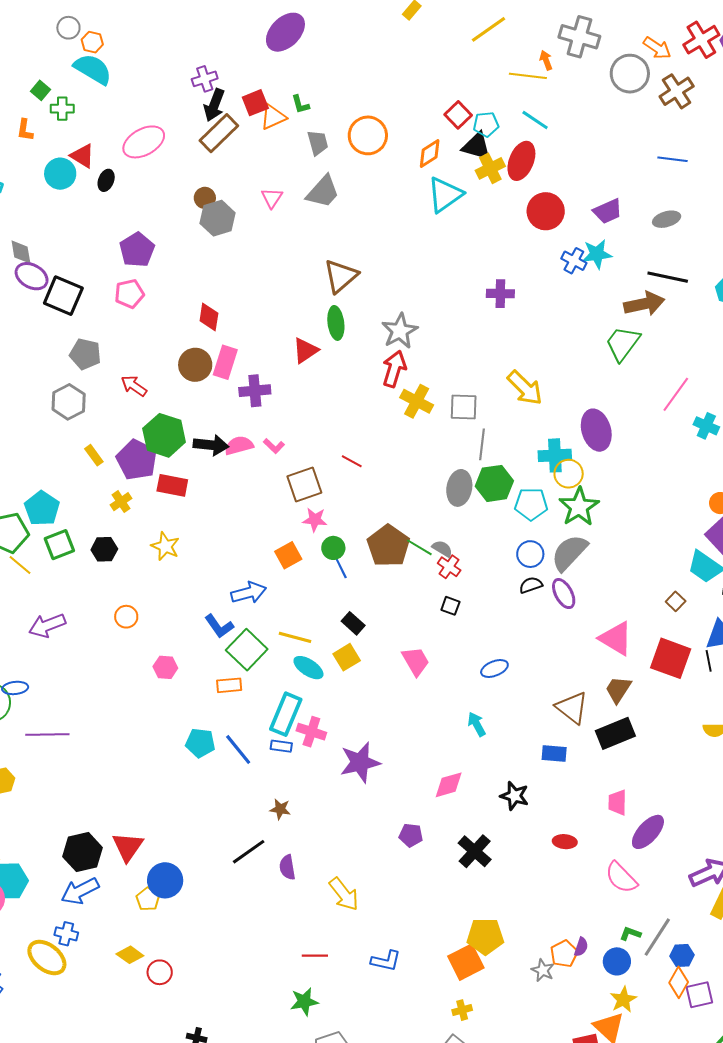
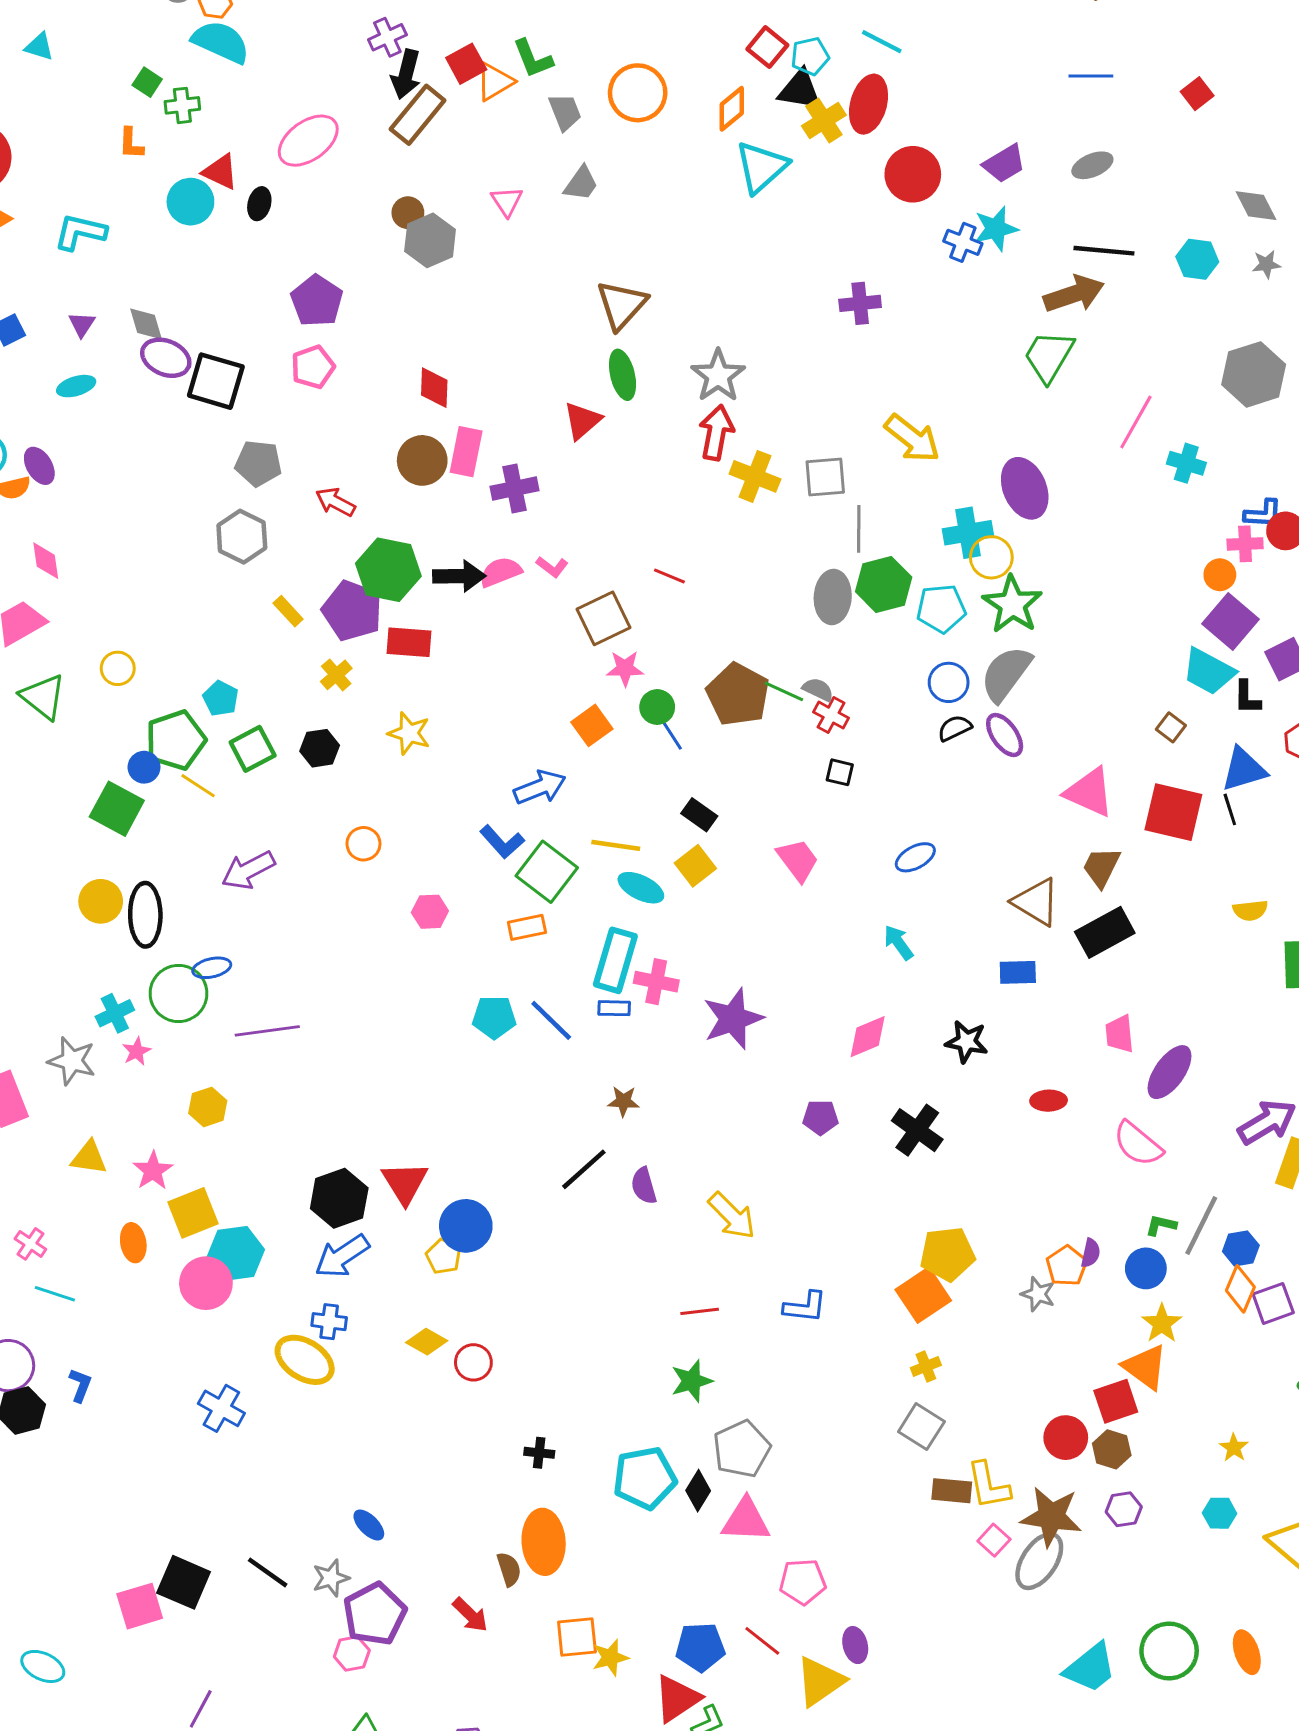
green L-shape: (300, 104) -> (533, 59), size x1.4
gray trapezoid: (323, 192) -> (581, 184), size x0.7
cyan pentagon: (42, 508) -> (221, 698), size x0.7

